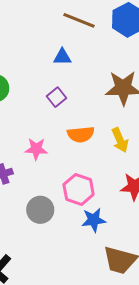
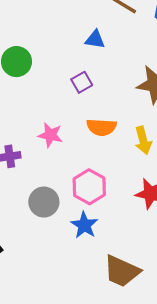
blue star: (94, 220) -> (84, 225), moved, turned 30

